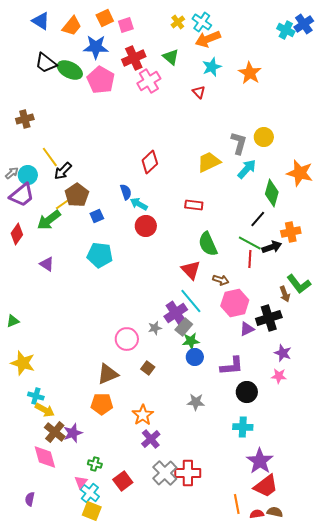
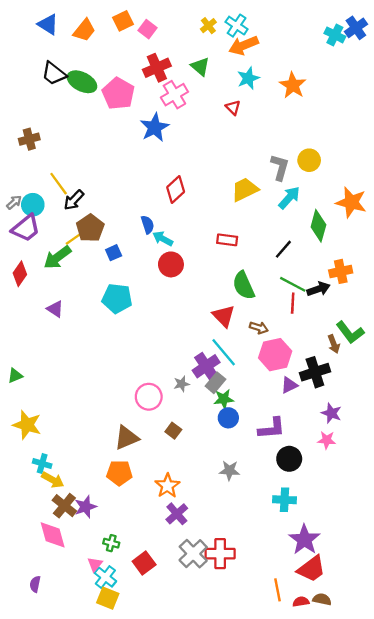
pink square: (126, 25) -> (148, 29), turned -35
blue star: (96, 47) -> (155, 127), moved, turned -30
black line: (258, 219) -> (283, 249), moved

